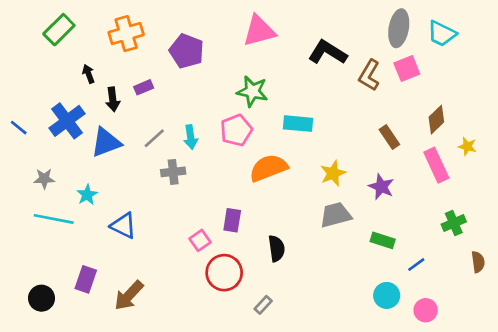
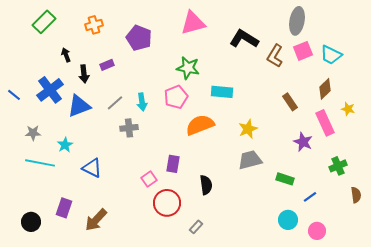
orange cross: (126, 34) -> (94, 25), size x0.7
cyan trapezoid: (442, 34) -> (331, 55), moved
purple star: (381, 187) -> (303, 142), moved

